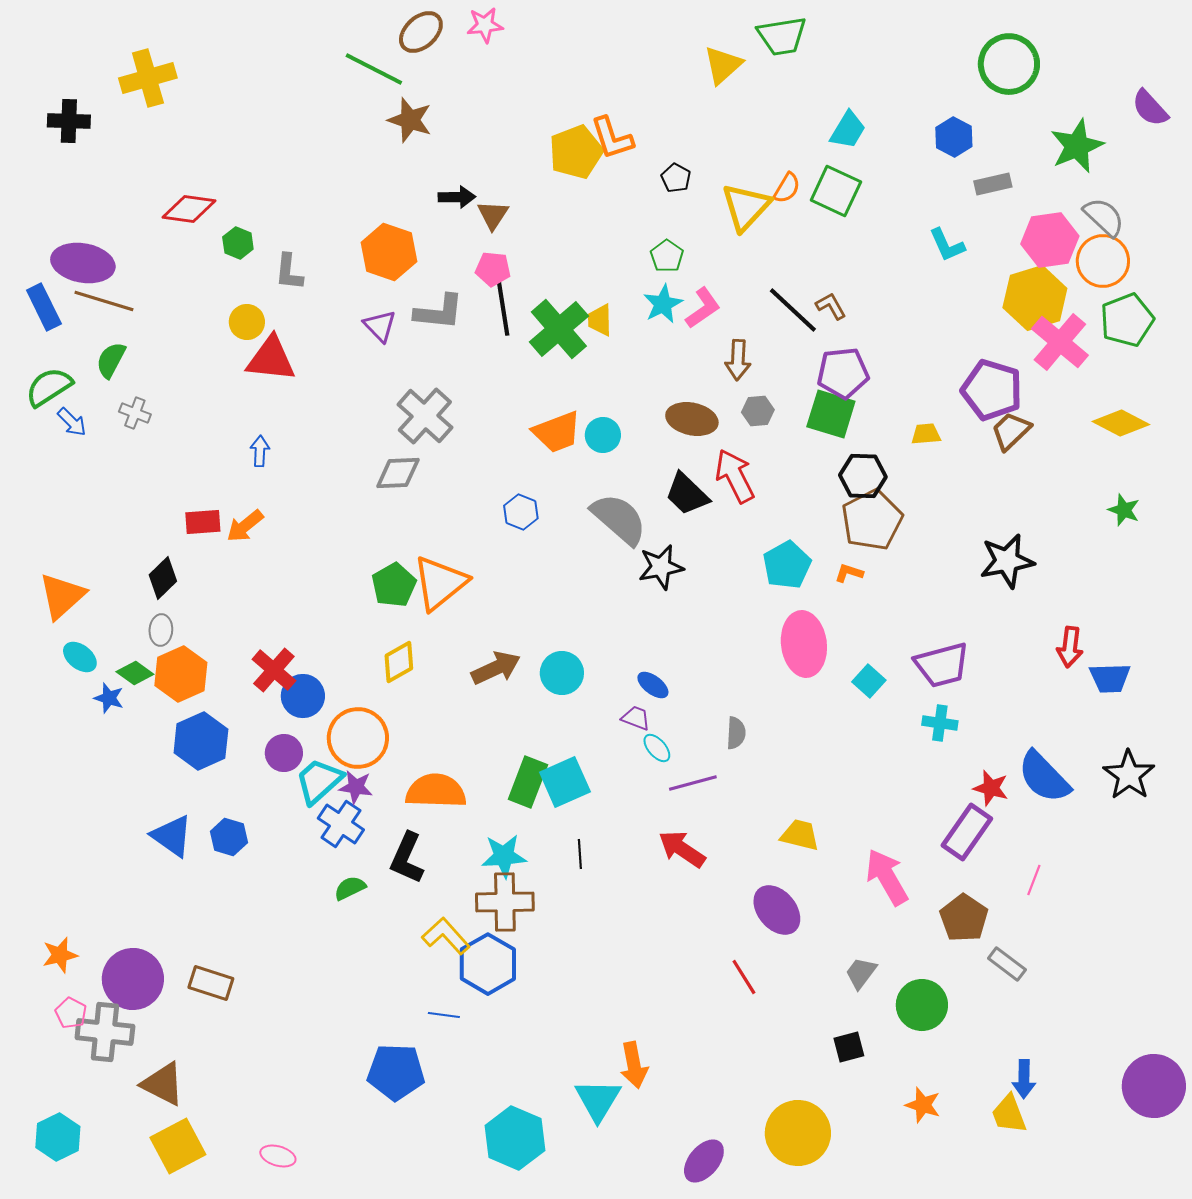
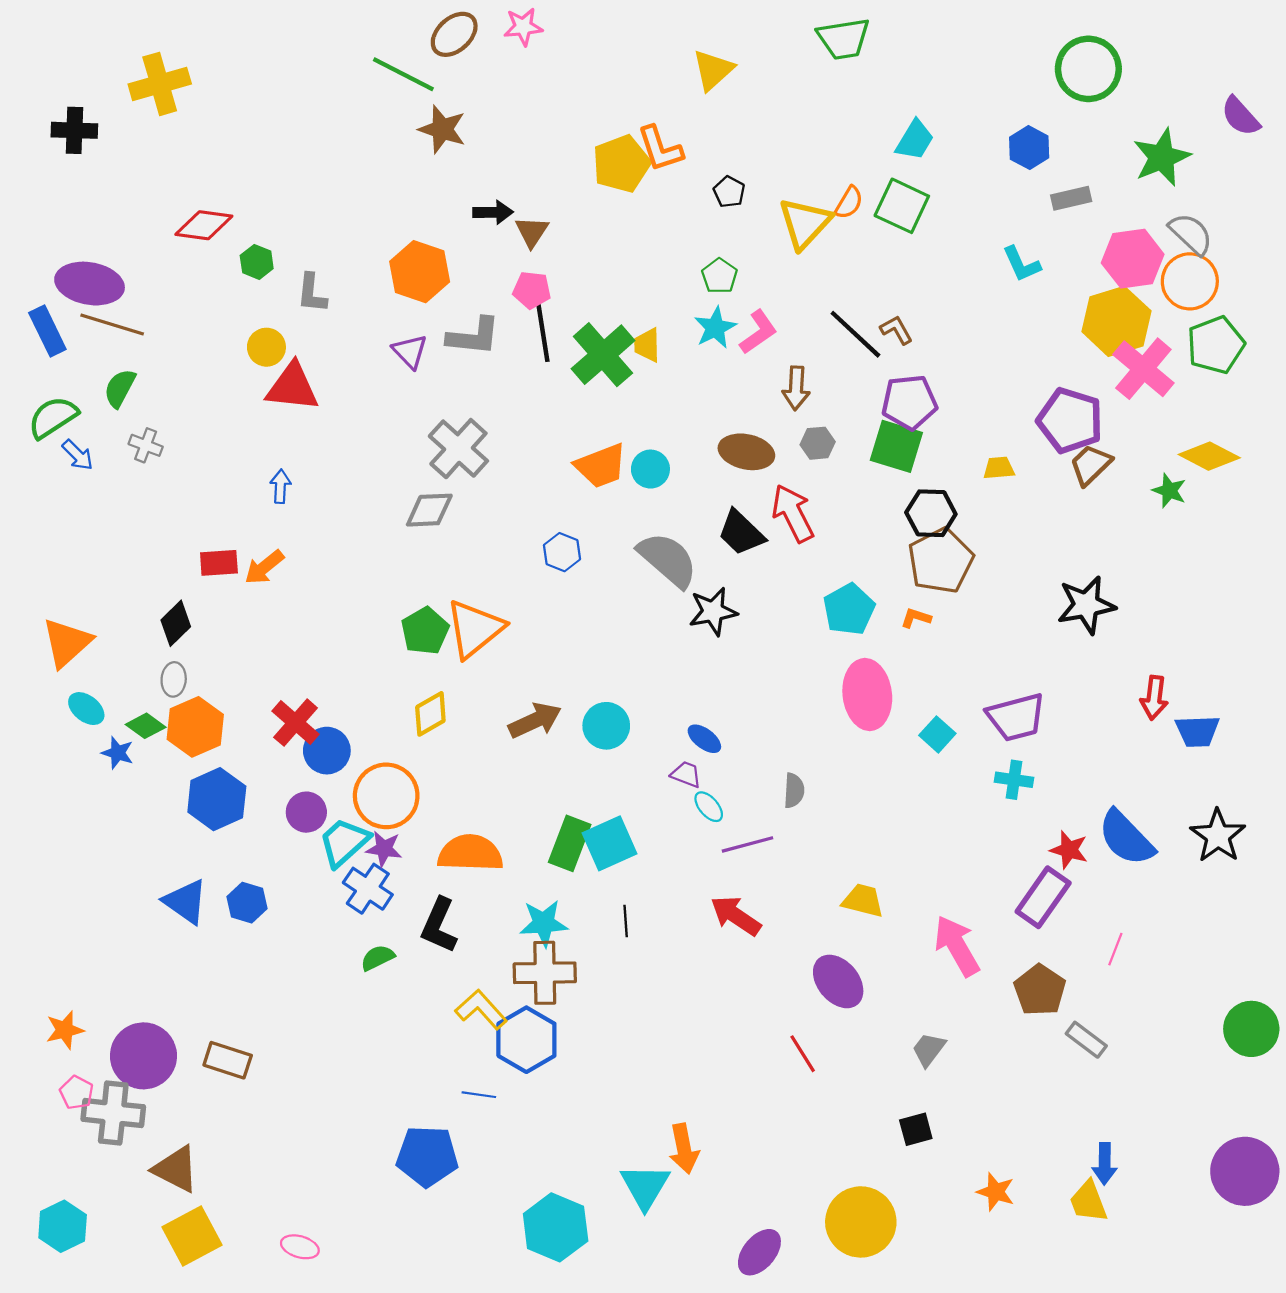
yellow triangle: (723, 65) -> (713, 70), moved
green star: (1124, 510) -> (1169, 491), moved
green circle: (922, 1005) -> (1251, 1029), moved

